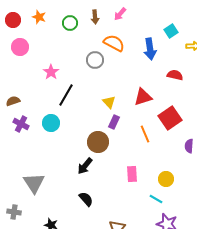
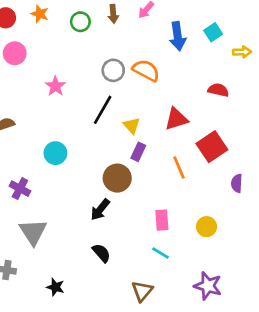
orange semicircle: (114, 43) -> (146, 70), moved
blue arrow: (150, 49) -> (178, 36), moved
black line: (66, 95) -> (103, 110), moved
purple cross: (21, 124) -> (20, 189), moved
cyan line: (156, 199) -> (161, 253), moved

